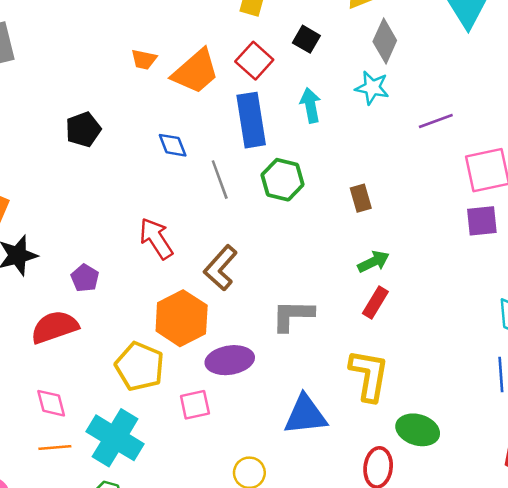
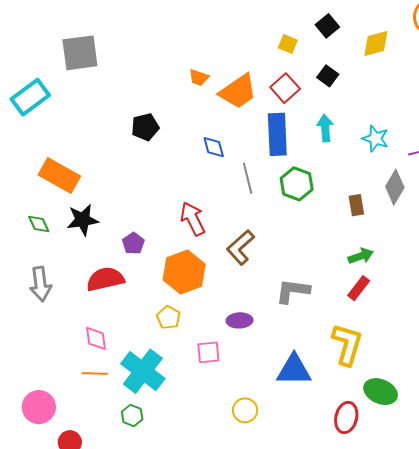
gray diamond: (385, 41) -> (395, 187), moved
cyan star: (372, 88) -> (375, 139), moved
orange hexagon: (182, 318) -> (184, 272), moved
purple ellipse: (230, 360) -> (240, 320), size x0.7
yellow pentagon: (140, 366) -> (168, 317), size x0.6

